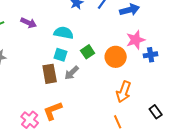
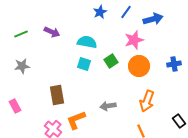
pink star: (136, 40) -> (134, 40), moved
gray arrow: (72, 73) -> (108, 106), moved, turned 35
brown rectangle: (50, 74) -> (57, 95), moved

